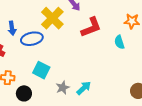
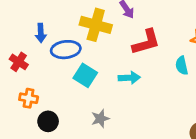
yellow cross: (52, 18) -> (96, 25), turned -35
cyan square: (41, 70) -> (85, 75), moved
cyan arrow: (84, 88) -> (129, 78), moved, turned 35

